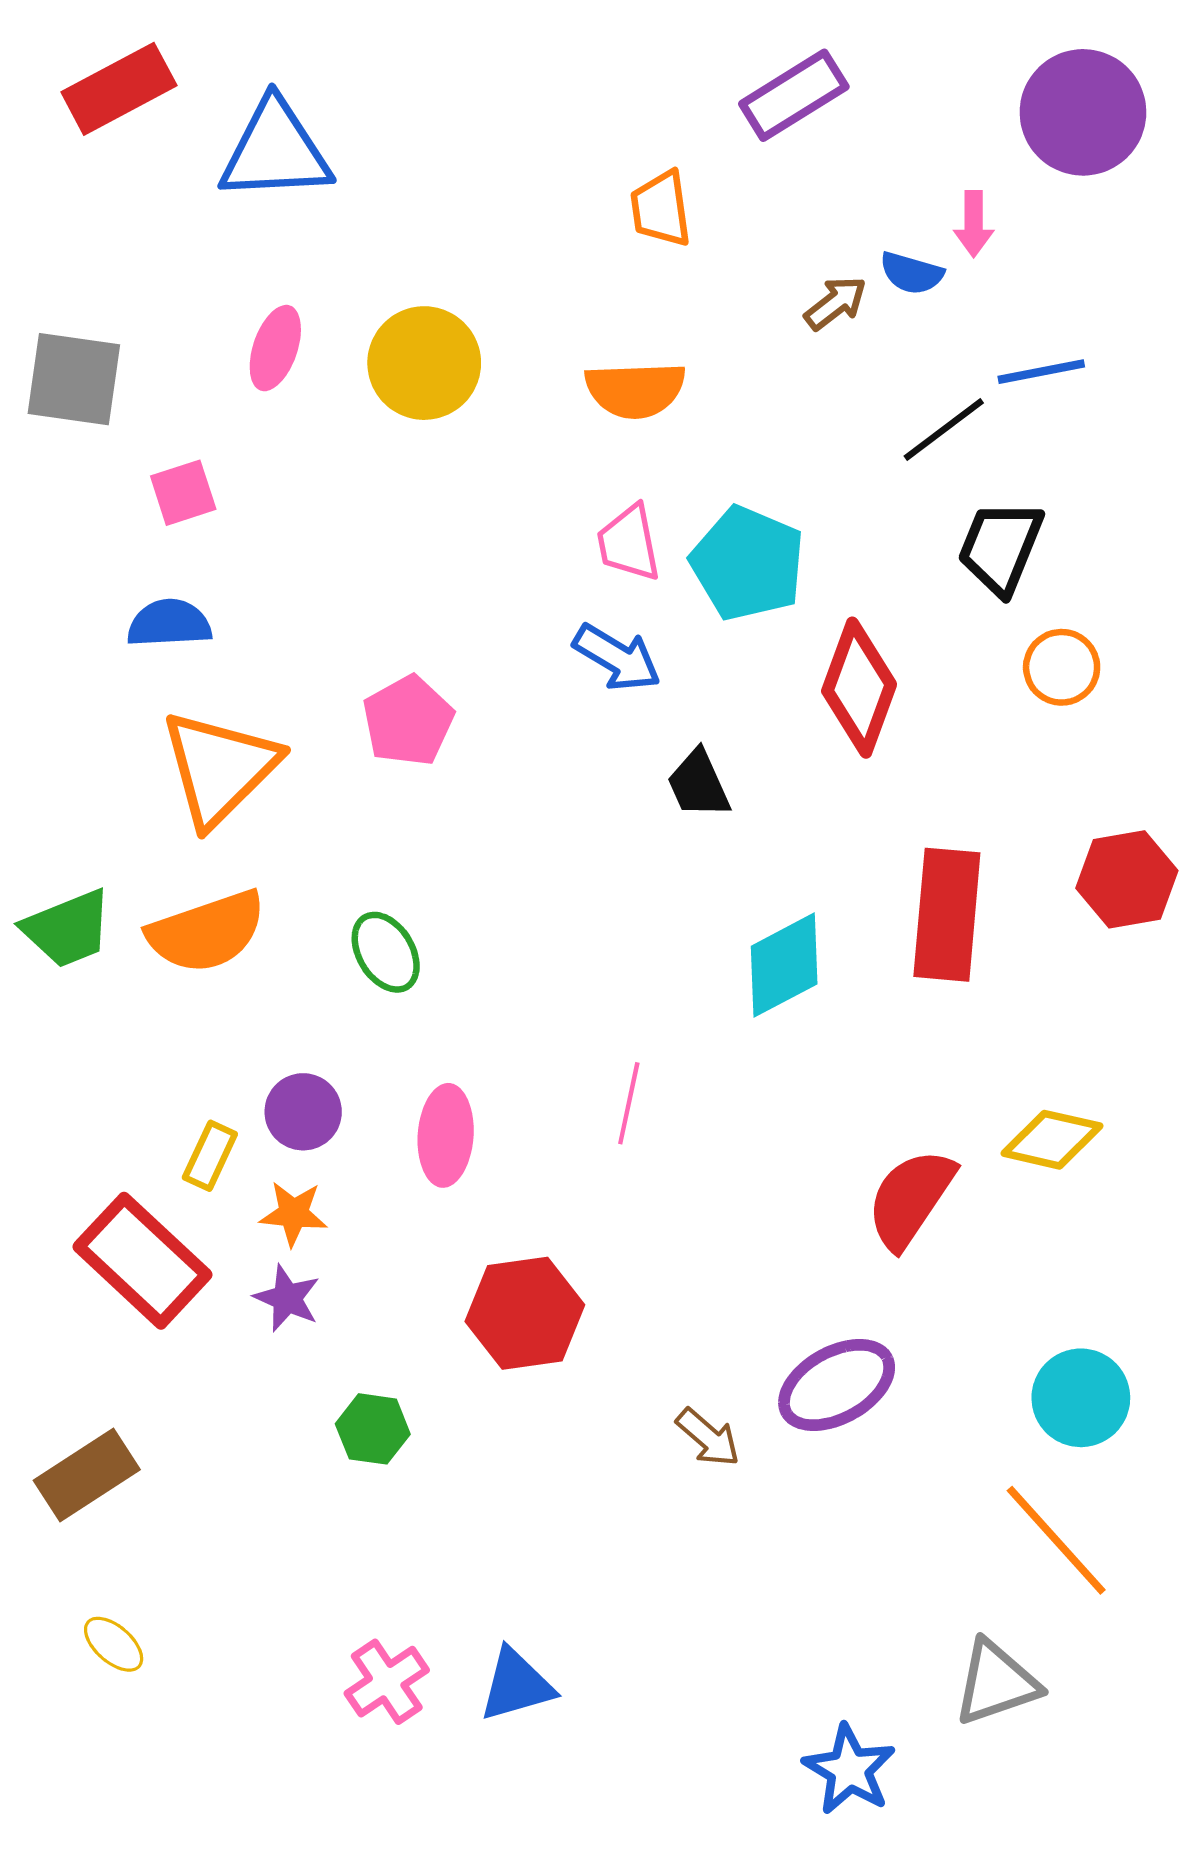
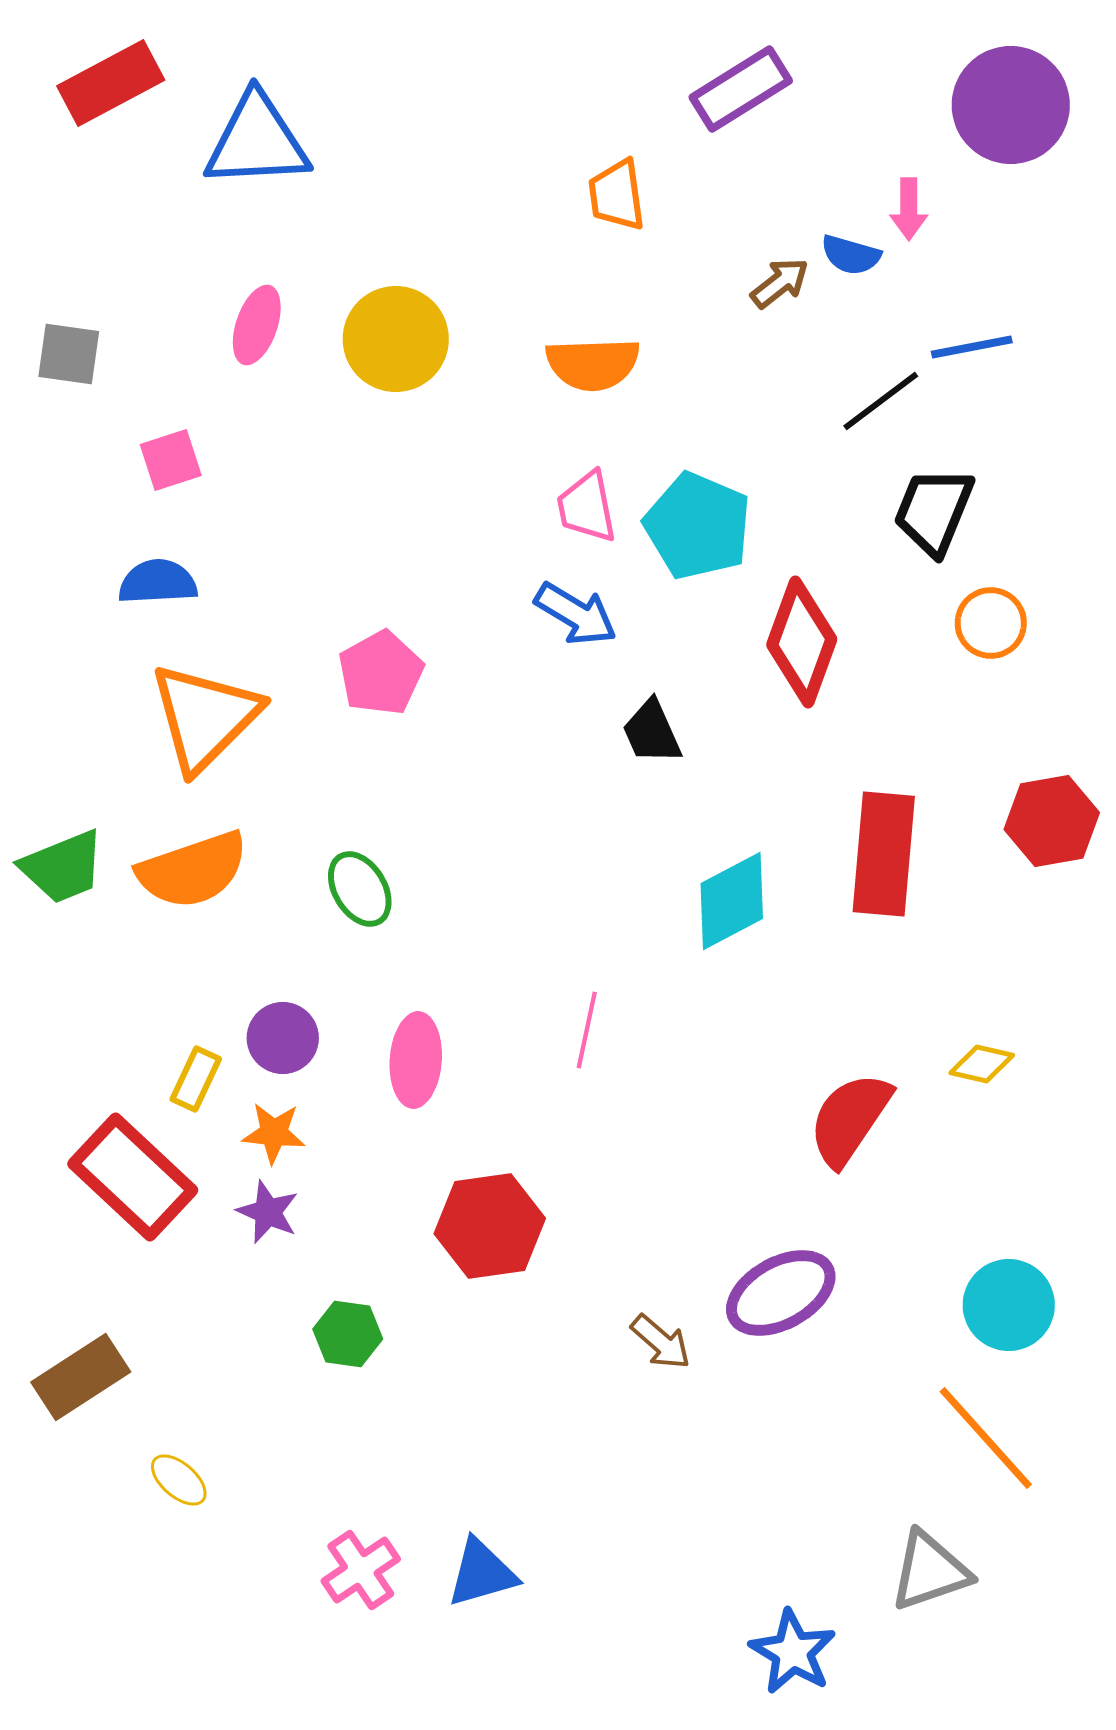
gray square: (74, 379) -> (69, 354), size x0.7
yellow diamond: (1052, 1140) -> (982, 1064), size x0.7
yellow ellipse: (114, 1644) -> (179, 1480), moved

